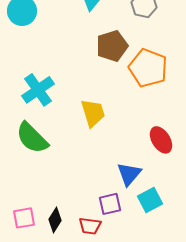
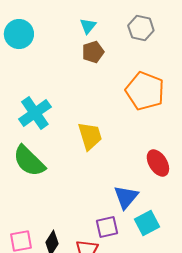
brown pentagon: (112, 46) -> (93, 52), moved, size x0.7

